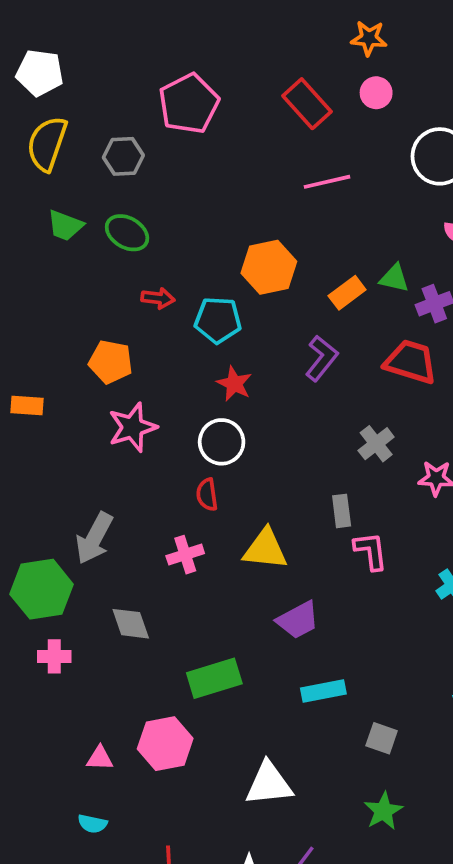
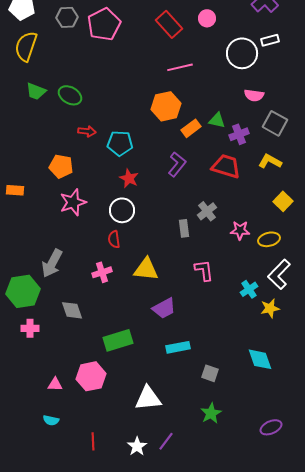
gray hexagon: (123, 156) -> (67, 17), moved
orange hexagon: (269, 267) -> (166, 106), moved
gray rectangle: (342, 511) -> (184, 228), moved

